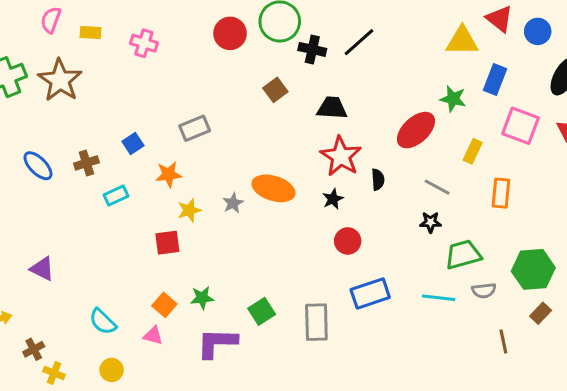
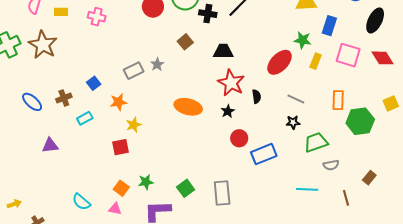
yellow rectangle: (473, 151) -> (316, 61), moved
gray star: (233, 203) -> (157, 64), moved
purple triangle: (42, 269) -> (50, 145), moved, turned -30
green hexagon: (533, 269) -> (360, 121), moved
blue rectangle: (370, 293) -> (264, 154), moved
cyan line: (439, 298) -> (307, 189), moved

